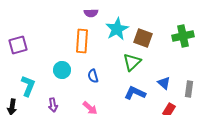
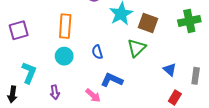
orange rectangle: (82, 41) -> (65, 26), moved
blue semicircle: (93, 76) -> (97, 52), moved
blue L-shape: (135, 93) -> (112, 80), moved

